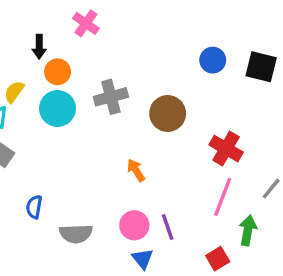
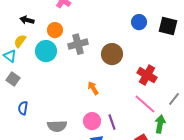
black arrow: (39, 47) -> (27, 20), moved, turned 104
orange circle: (58, 72) -> (55, 30), moved
pink line: (223, 197) -> (145, 104), turned -70
blue semicircle: (34, 207) -> (23, 108), moved

